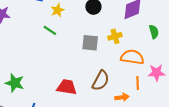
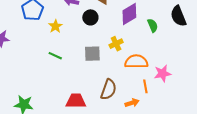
green line: (50, 30) -> (55, 56), moved
green semicircle: (154, 32) -> (153, 25), moved

